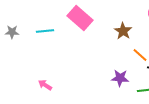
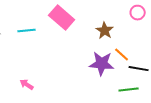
purple star: (120, 78) -> (102, 64), moved, size x1.4

